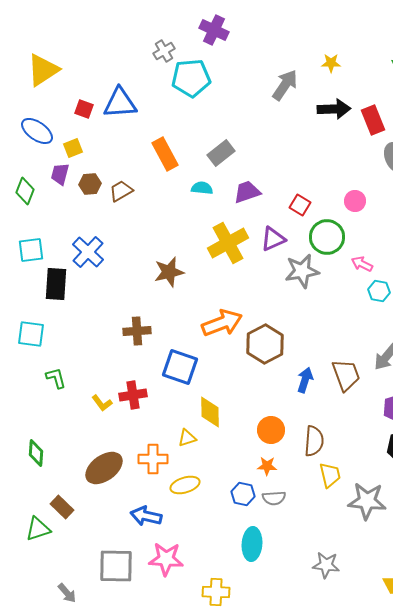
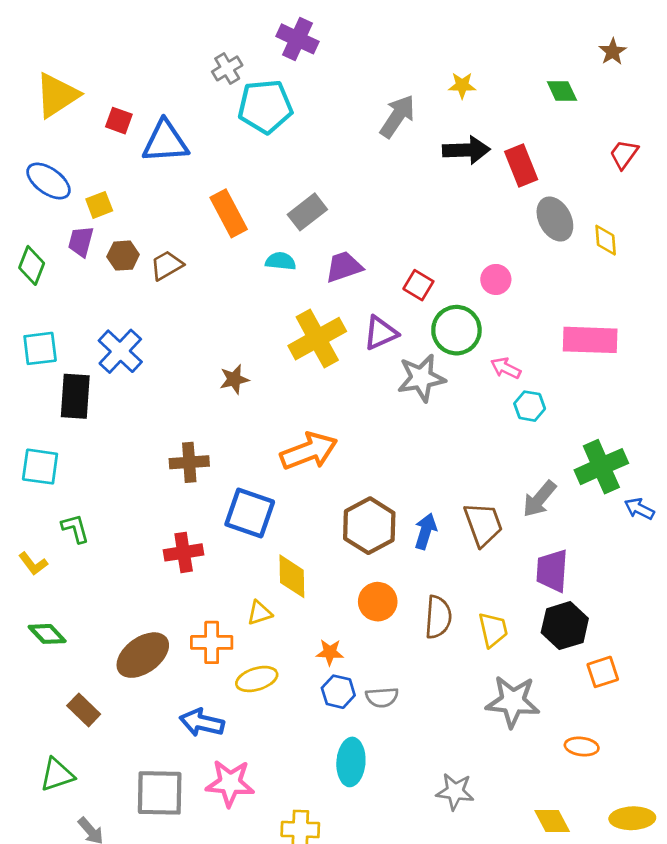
red square: (84, 109) -> (119, 121), moved
brown star: (169, 272) -> (234, 379), size x0.7
brown hexagon: (265, 344) -> (369, 526), moved
yellow L-shape: (102, 403) -> (33, 564), moved
green diamond: (36, 453) -> (47, 634), turned -48
orange star: (267, 466) -> (330, 652), moved
yellow trapezoid: (330, 475) -> (493, 630), moved
green triangle: (38, 529) -> (57, 775), moved

